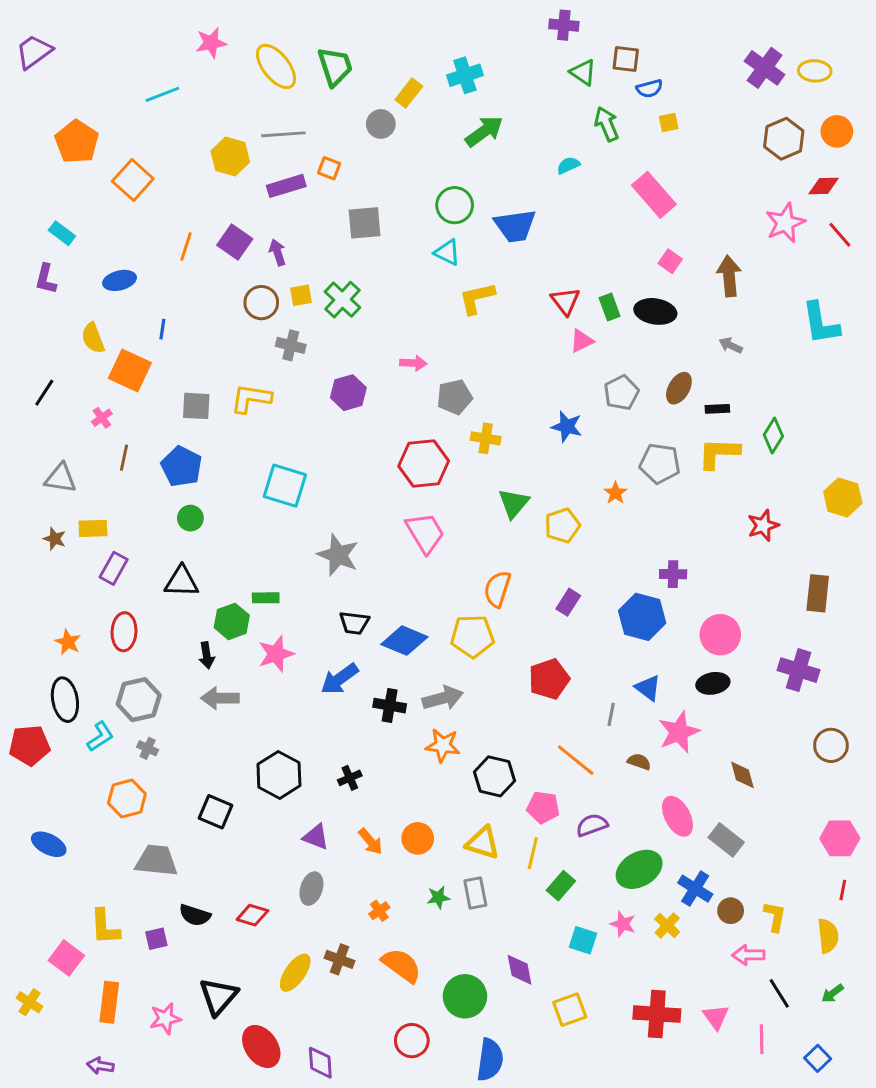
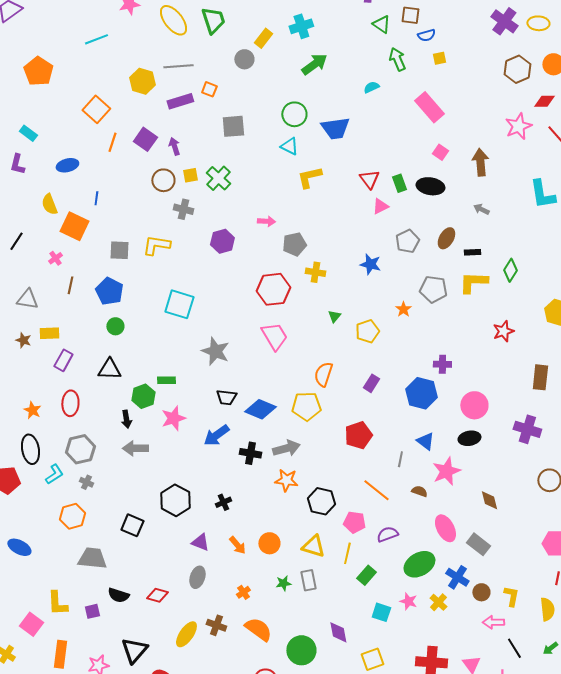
orange square: (133, 180) -> (96, 109), moved
green triangle: (514, 503) -> (334, 316), size x0.6

